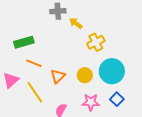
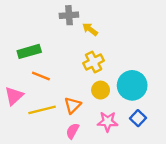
yellow cross: (96, 42) -> (94, 62), moved
orange triangle: (58, 76) -> (72, 105), moved
yellow line: (35, 92) -> (42, 110), turned -70

